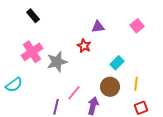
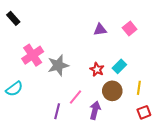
black rectangle: (33, 16) -> (13, 18), moved
pink square: (137, 26) -> (130, 29), moved
red star: (84, 46) -> (97, 69), moved

